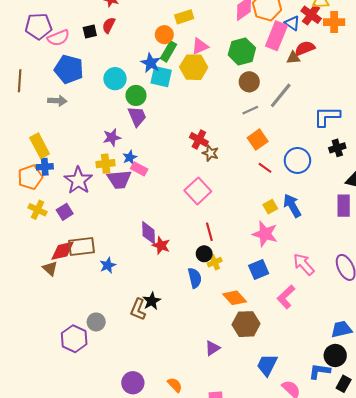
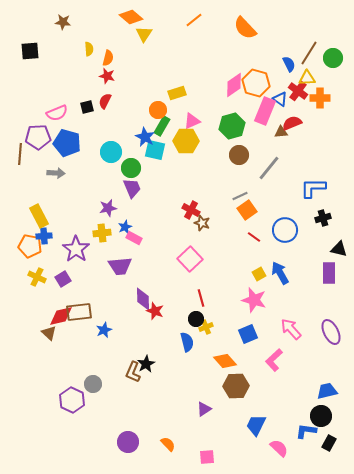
purple pentagon: (38, 26) -> (38, 137), moved
gray line: (250, 110) -> (240, 196), moved
orange pentagon: (30, 177) -> (30, 246), turned 30
purple trapezoid: (119, 179) -> (120, 266), moved

